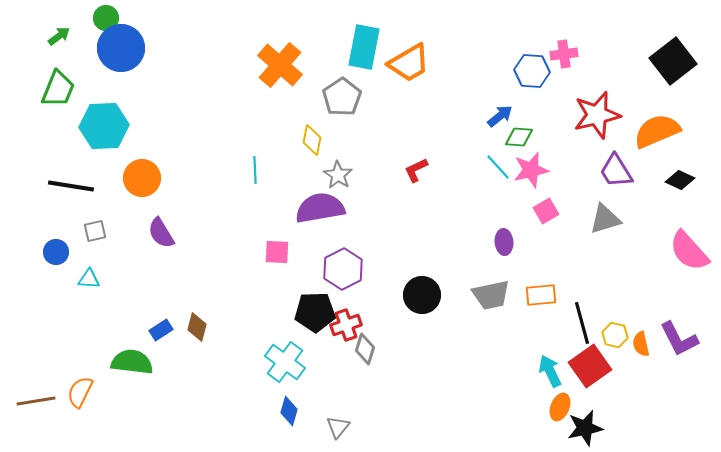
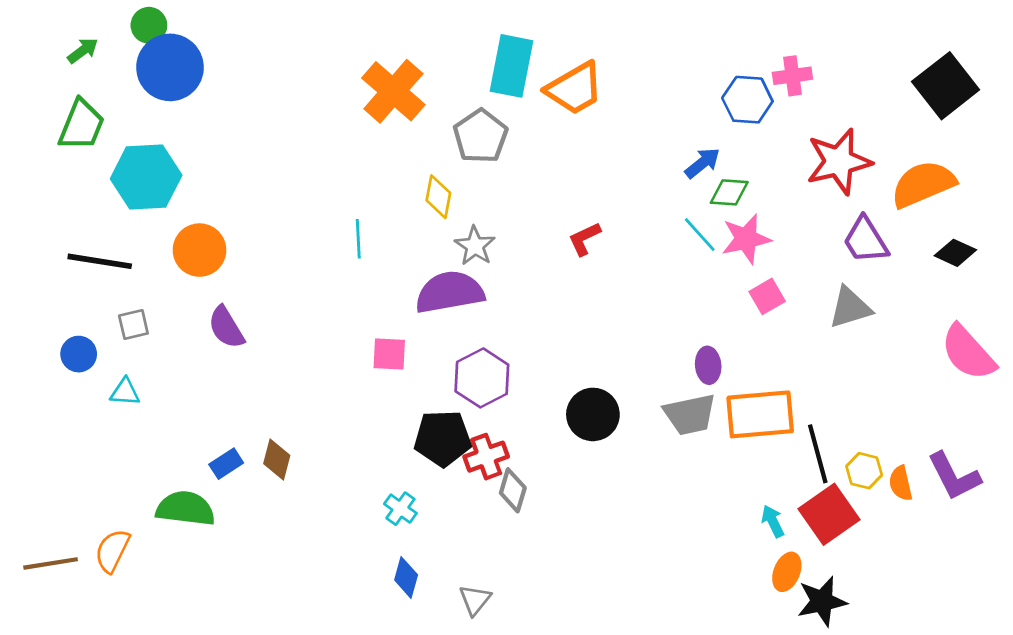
purple ellipse: (504, 242) -> (708, 365), moved
orange rectangle: (541, 295) -> (760, 414), size x1.6
cyan cross: (285, 362) -> (400, 509), size x0.6
cyan arrow: (550, 371) -> (773, 521), size x0.7

